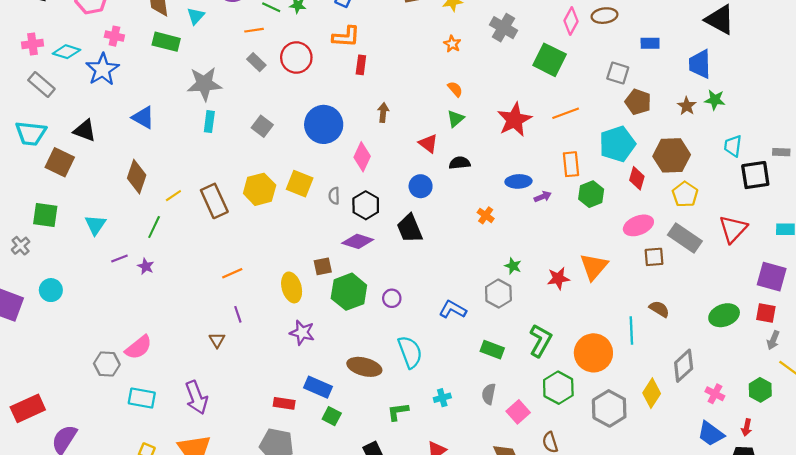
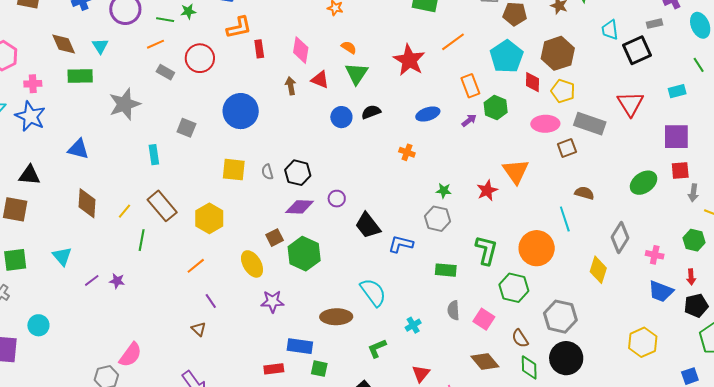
green triangle: (456, 119) -> (357, 74), size x1.4
cyan rectangle: (209, 122) -> (154, 155), moved
red triangle: (428, 143) -> (320, 80), moved
pink diamond: (362, 157) -> (301, 50), moved
blue circle: (421, 186) -> (341, 117), moved
yellow hexagon: (260, 189) -> (209, 218), moved
yellow pentagon: (685, 194) -> (563, 91), moved
purple arrow: (543, 197) -> (469, 120), moved
pink ellipse: (638, 225) -> (545, 124), turned 36
green line: (154, 227) -> (142, 240), moved
black trapezoid: (410, 228) -> (368, 225), moved
purple circle: (392, 298) -> (337, 199), moved
gray hexagon: (609, 408) -> (560, 317), moved

